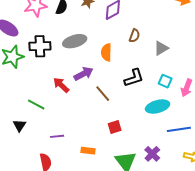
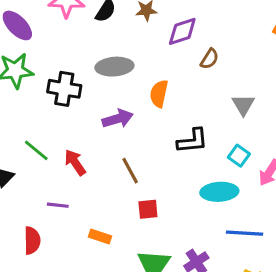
brown semicircle: (134, 36) -> (209, 59), moved
black cross: (40, 46) -> (64, 89), moved
gray triangle: (161, 48) -> (243, 105), turned -42
red arrow: (61, 85) -> (75, 162), moved
brown line: (103, 94) -> (130, 171), moved

